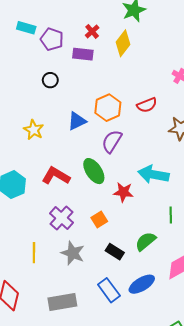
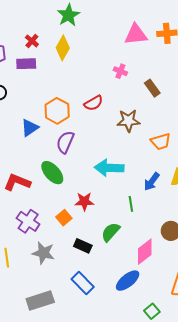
red star: (123, 192) -> (84, 202), moved
blue ellipse: (142, 284) -> (128, 281), moved

